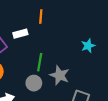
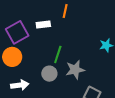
gray star: (60, 75) -> (75, 70), turned 30

